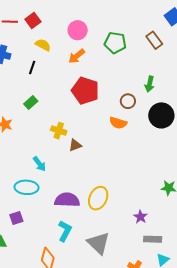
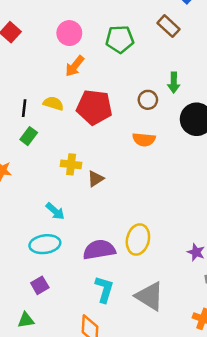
yellow semicircle: (43, 45) -> (53, 103), moved
black line: (32, 67) -> (24, 108), moved
brown circle: (128, 101) -> (148, 100), moved

